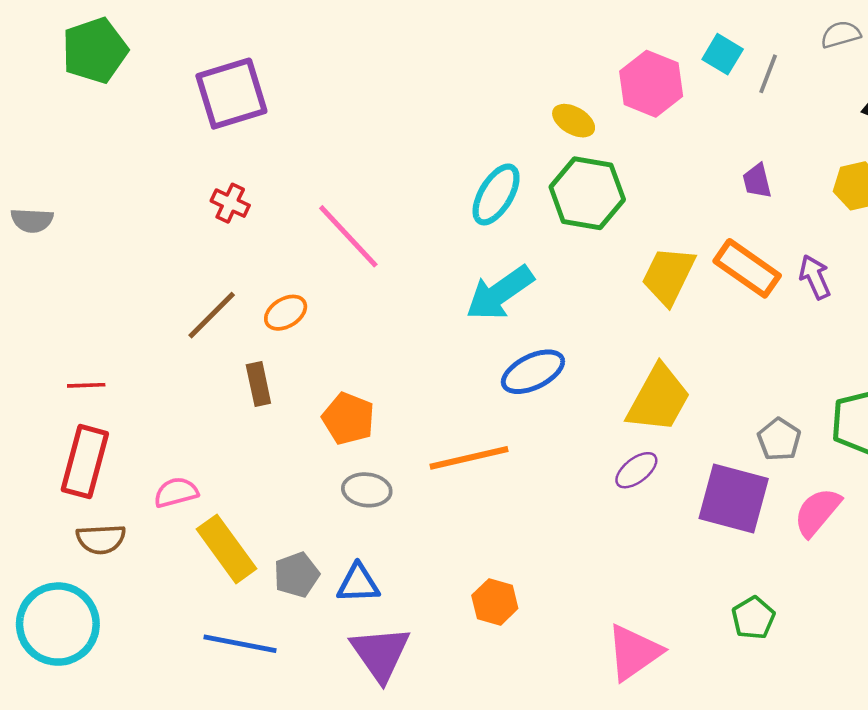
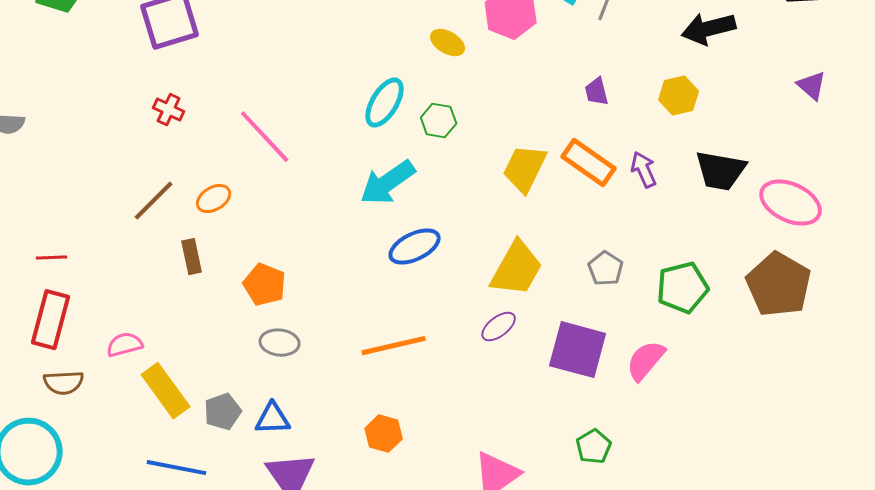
green hexagon: (587, 193) -> (439, 121), moved, size x0.6
gray pentagon: (779, 439) -> (606, 269), moved
orange line: (469, 458) -> (394, 346), moved

